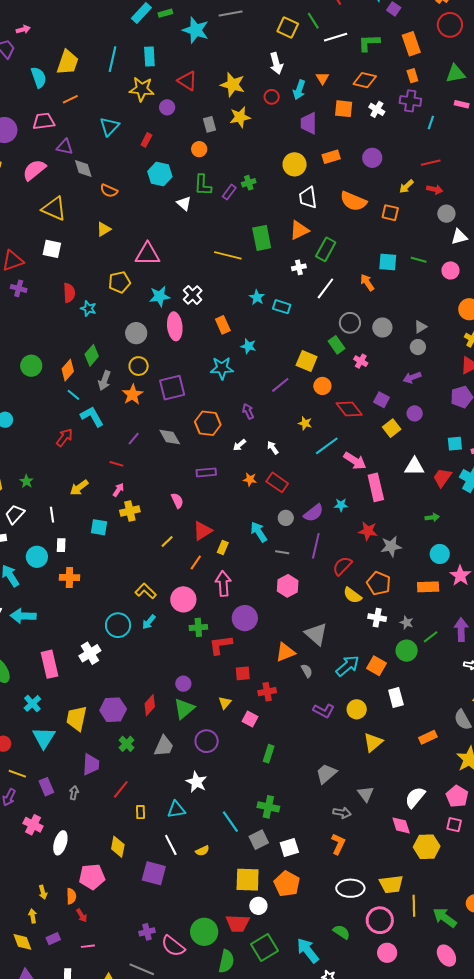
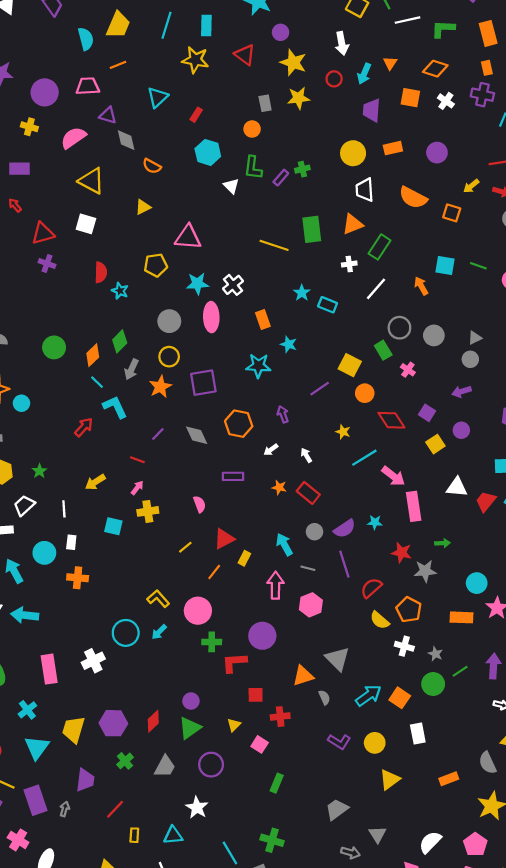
purple circle: (167, 107) -> (281, 32), moved
green arrow: (432, 517) -> (442, 543), moved
purple line: (316, 546) -> (344, 564), turned -35
pink arrow: (223, 584) -> (275, 585), moved
purple rectangle: (46, 787) -> (36, 800), size x1.5

